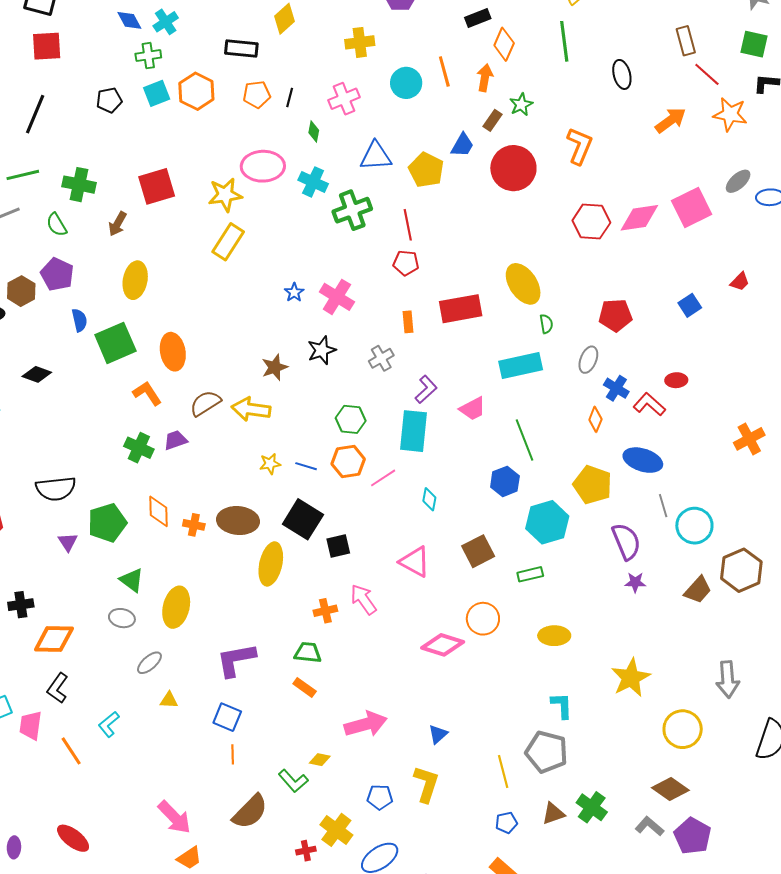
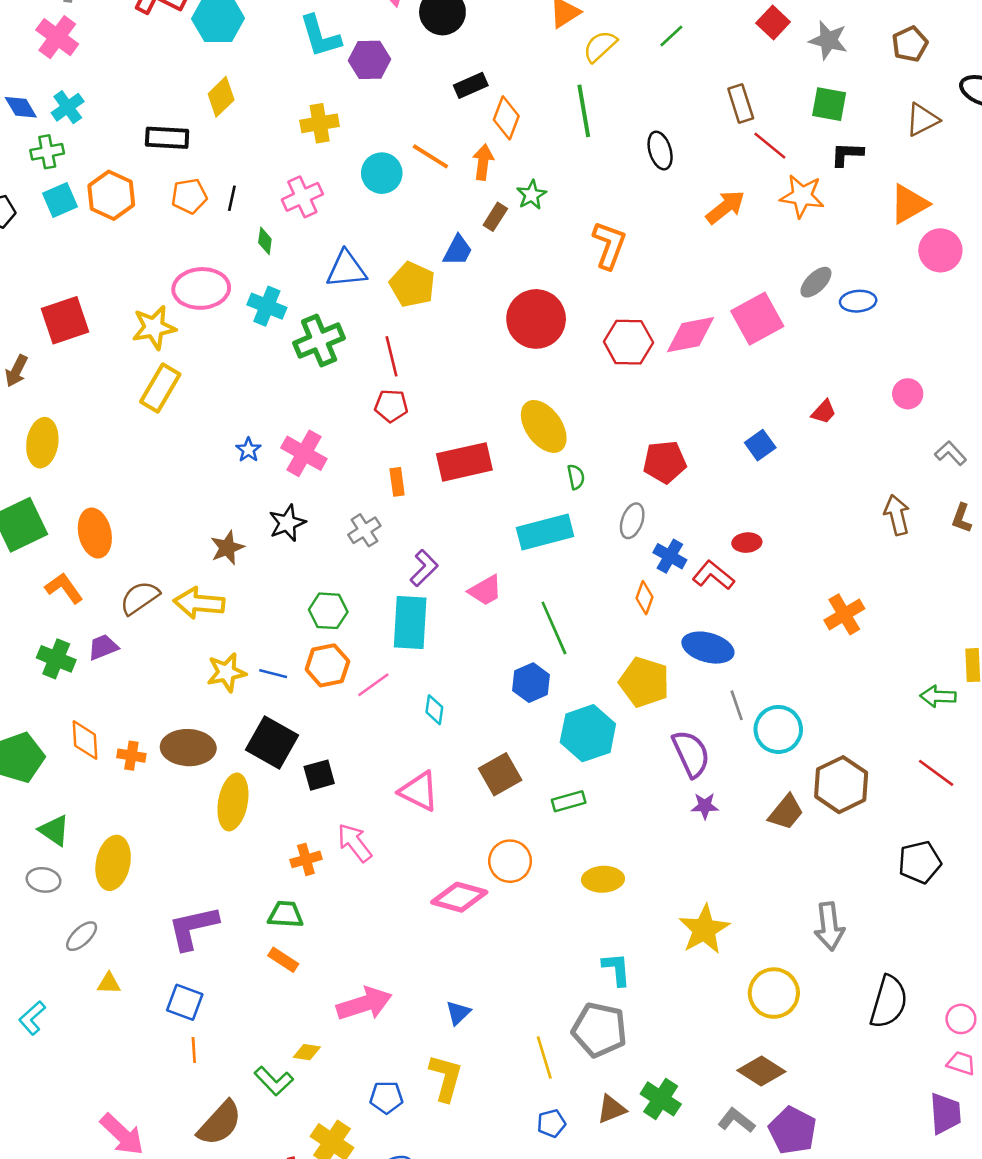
orange line: (444, 72) -> (430, 156), turned -40
red circle: (513, 168) -> (536, 319), moved
yellow star: (270, 464) -> (226, 672), size x1.4

